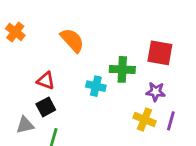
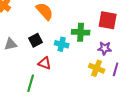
red triangle: (46, 81) -> (45, 63), moved
black square: (46, 107) -> (36, 40), moved
gray triangle: (25, 125) -> (11, 44), moved

